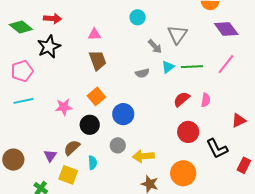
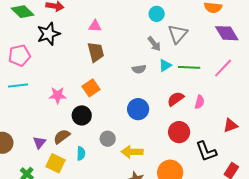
cyan circle: (138, 17) -> (157, 14), moved
blue circle: (123, 114) -> (138, 109), moved

